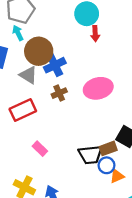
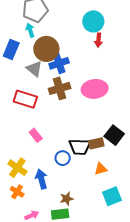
brown cross: (59, 93) -> (60, 88), size x1.5
red rectangle: (23, 110) -> (25, 99), turned 35
blue circle: (106, 165) -> (63, 158), moved

